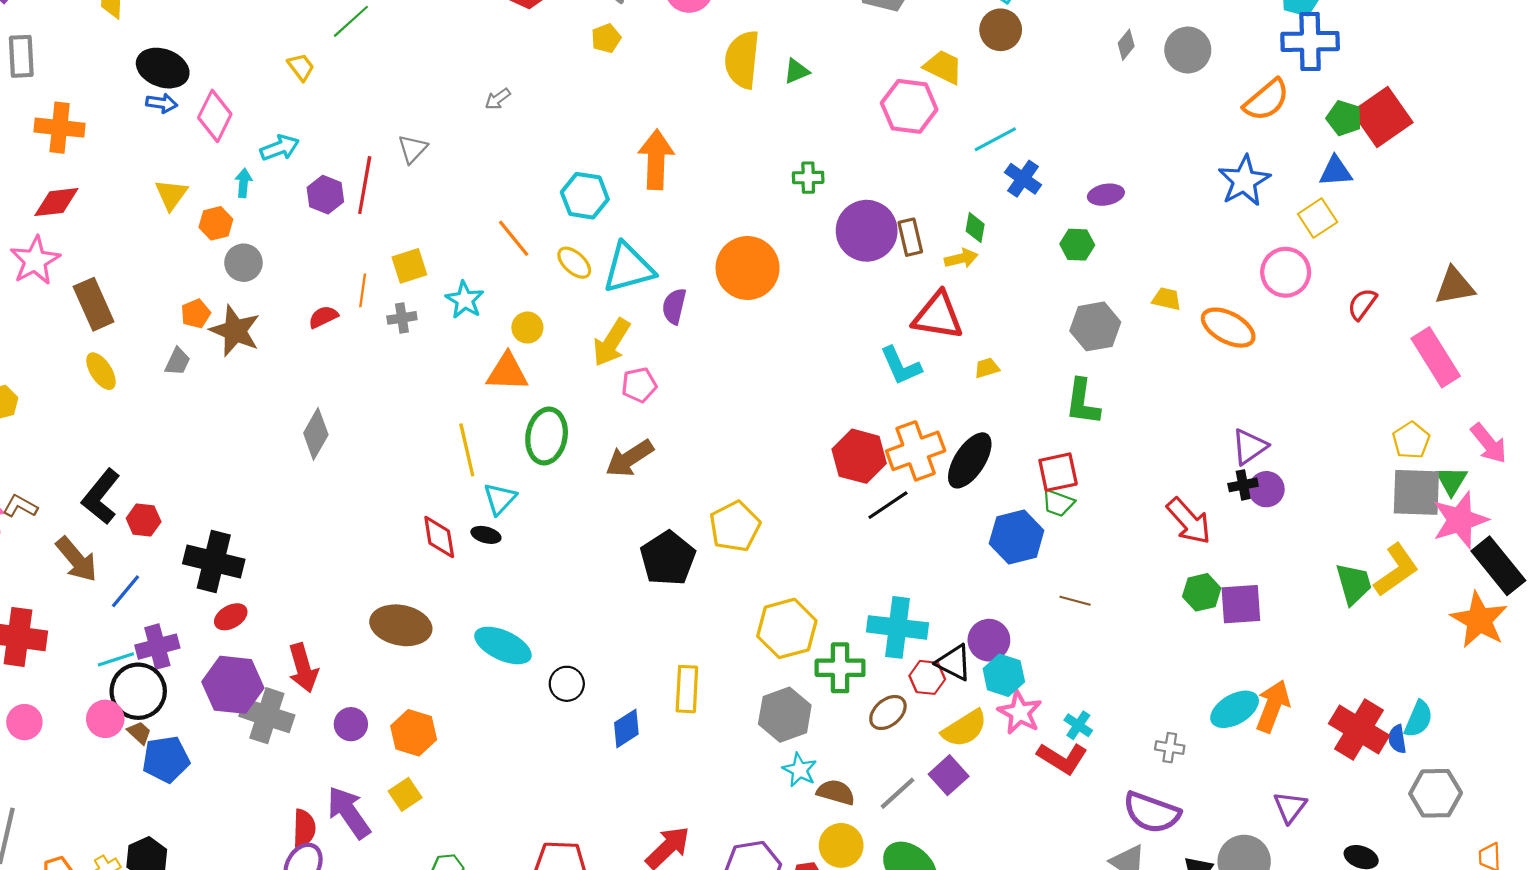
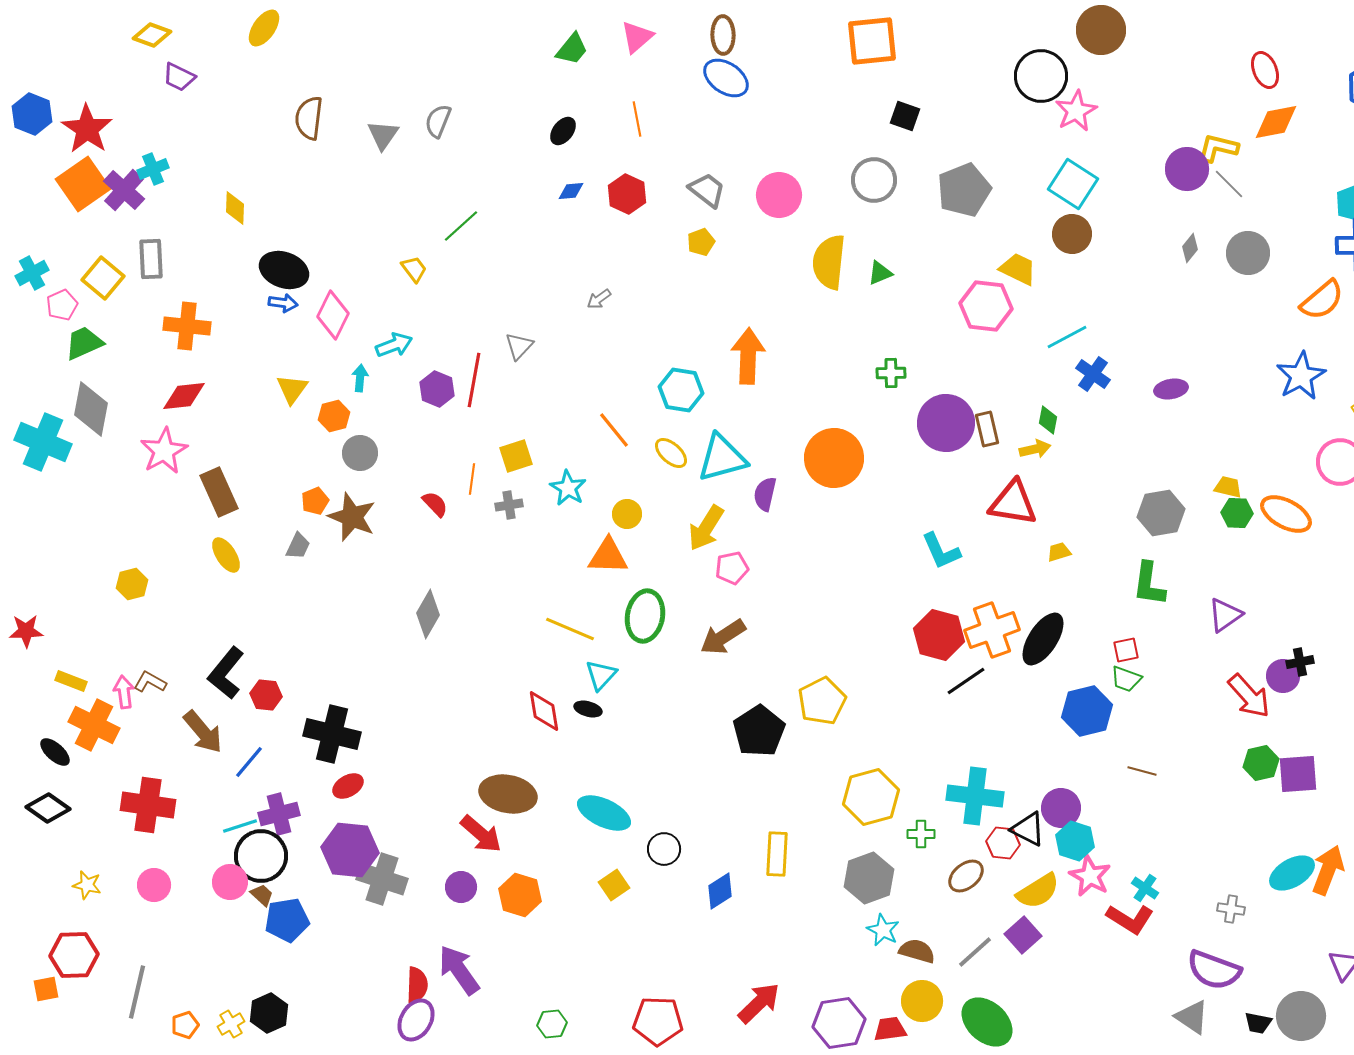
green hexagon: (1077, 245) -> (1237, 513), moved
red semicircle: (323, 317) -> (435, 504), turned 72
cyan L-shape: (901, 366) -> (941, 551), moved
purple triangle: (1249, 447) -> (1225, 615), moved
yellow line: (467, 450) -> (570, 629), turned -54
red square: (1058, 472) -> (1126, 650), size x0.7
purple circle: (1266, 489) -> (1283, 676), moved
red arrow: (303, 668) -> (481, 834), moved, turned -33
green cross: (840, 668) -> (921, 834), size x0.6
yellow square: (405, 794) -> (614, 885), moved

